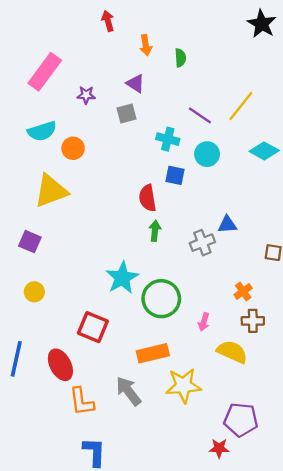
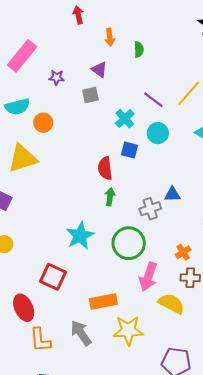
cyan cross: (168, 139) -> (125, 119), turned 30
green circle: (161, 299) -> (129, 243), moved
pink arrow: (204, 322) -> (148, 277), size x1.8

